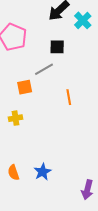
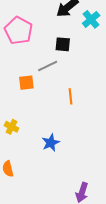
yellow cross: (15, 118) -> (12, 127), moved, turned 32
blue star: (43, 172) -> (51, 143), moved

